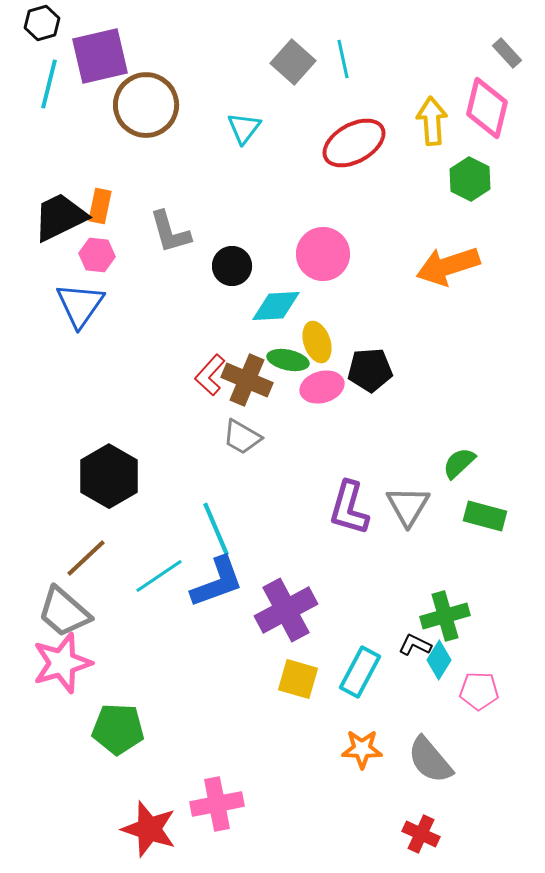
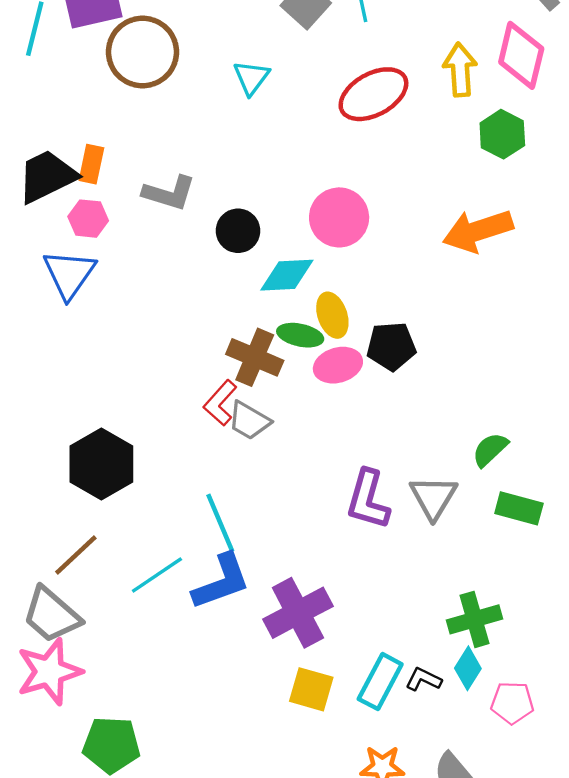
gray L-shape: (170, 232) -> (169, 193), turned -57
red L-shape: (210, 375) -> (220, 403), moved
black L-shape: (415, 645) -> (423, 679), moved

